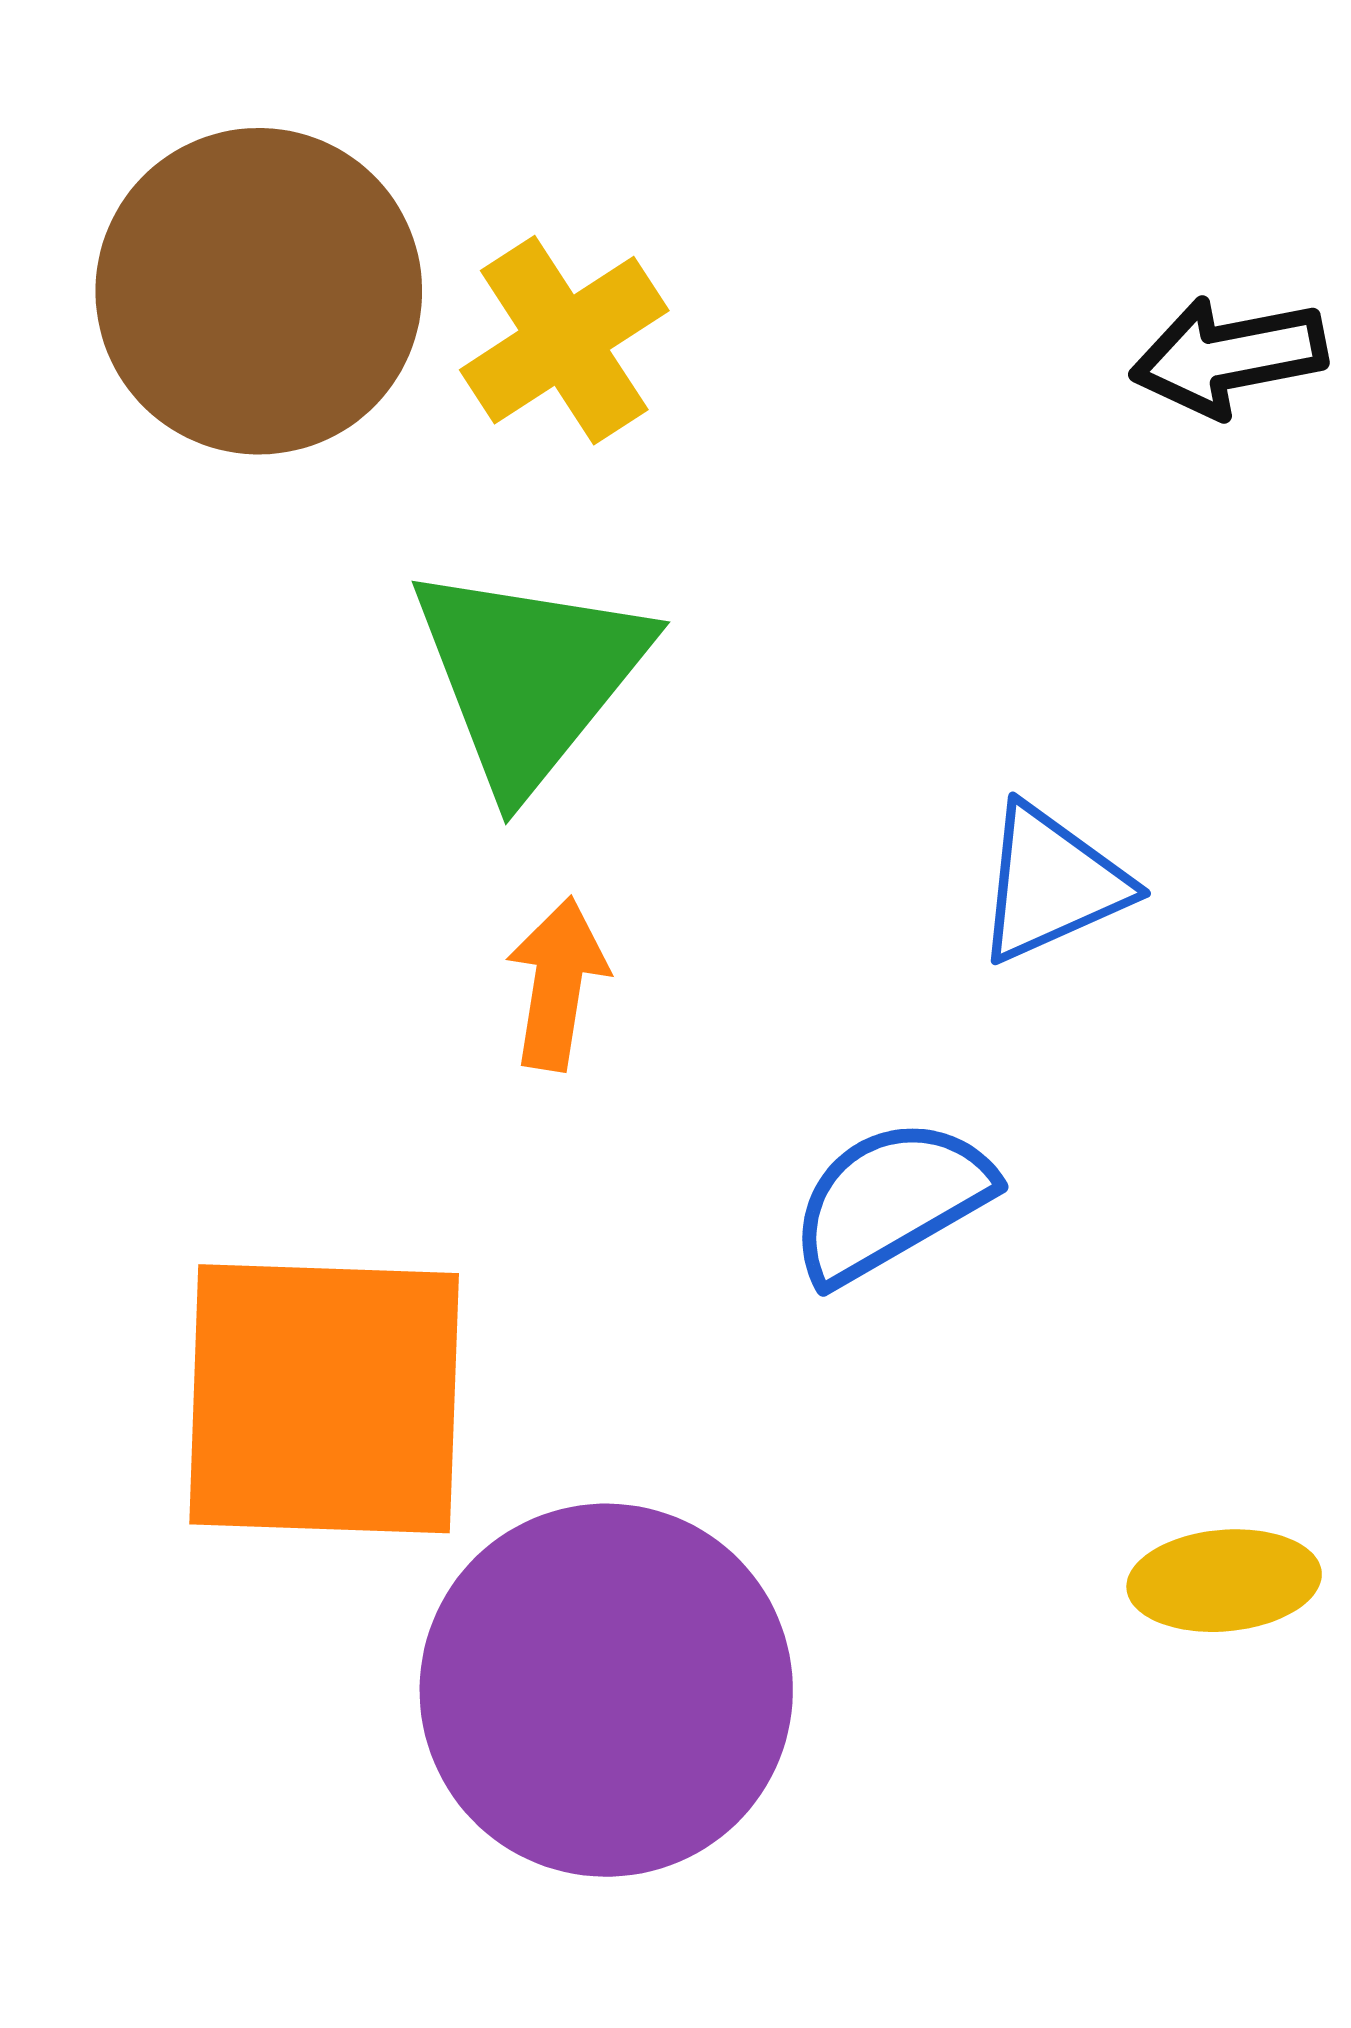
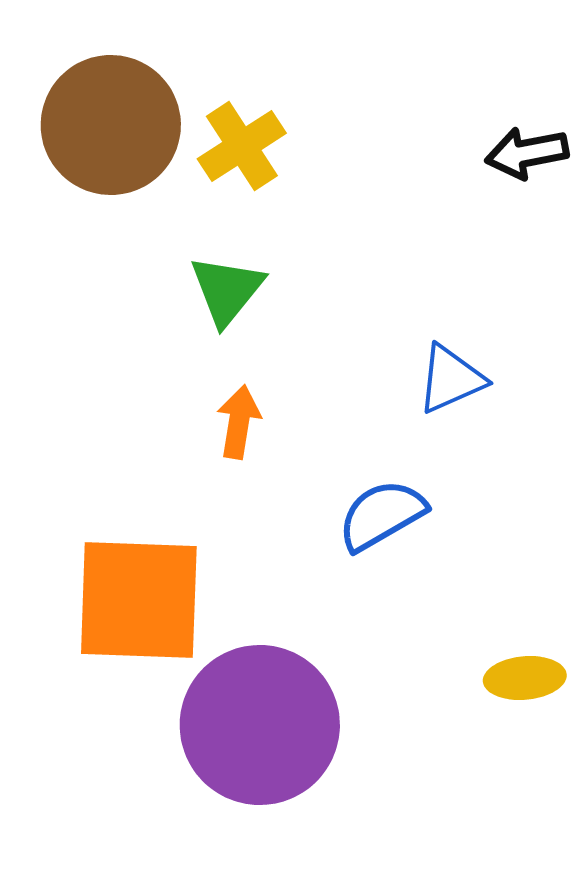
green triangle: (529, 676) -> (227, 290), size x0.7

